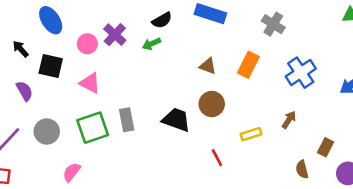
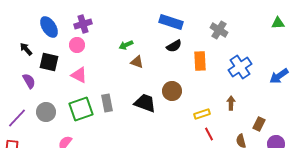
black semicircle: (162, 20) -> (174, 46), moved
purple cross: (115, 35) -> (83, 24), moved, turned 30
orange rectangle: (248, 65) -> (200, 61), turned -30
brown triangle: (208, 66) -> (137, 62), moved
brown arrow: (289, 120) -> (231, 103), turned -32
red line: (217, 158) -> (209, 134), moved

